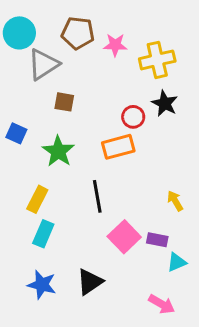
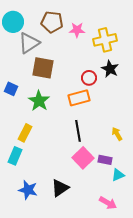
brown square: (64, 102) -> (43, 68), size x1.6
black line: (97, 196) -> (78, 131), moved
cyan rectangle: (43, 234) -> (15, 156), moved

